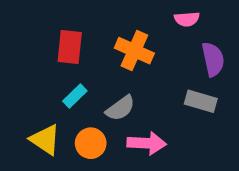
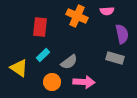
orange cross: (134, 51) -> (77, 16), moved
yellow triangle: (45, 140) -> (19, 68), moved

